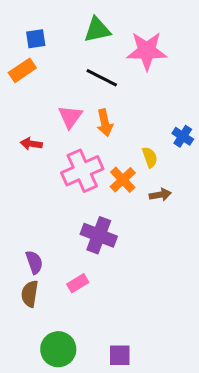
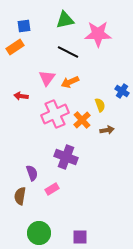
orange arrow: (105, 123) -> (70, 82), turned 78
purple semicircle: (34, 262) -> (32, 173), moved

